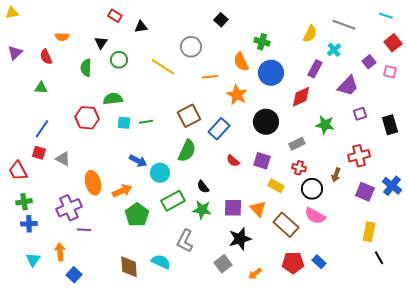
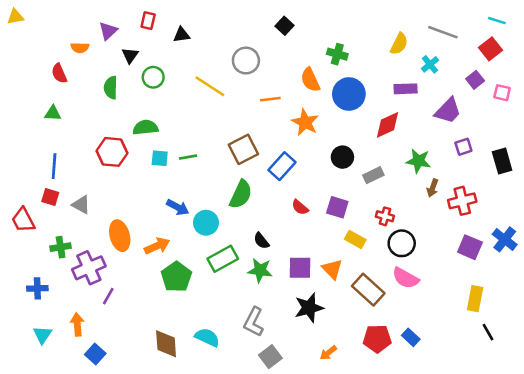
red rectangle: (115, 16) -> (148, 21), turned 72
red square: (393, 43) -> (491, 49), moved
purple triangle: (15, 53) -> (108, 31), moved
purple rectangle: (315, 69) -> (406, 89), turned 60
black circle: (266, 122) -> (342, 157), size x0.7
blue line: (42, 129) -> (54, 166), turned -30
gray rectangle: (297, 144) -> (373, 175), moved
brown arrow: (336, 175) -> (433, 188), moved
green cross: (24, 202) -> (61, 247), moved
purple line: (84, 230) -> (108, 296), turned -64
gray L-shape: (185, 241) -> (254, 322), moved
gray square: (223, 264) -> (270, 357), moved

